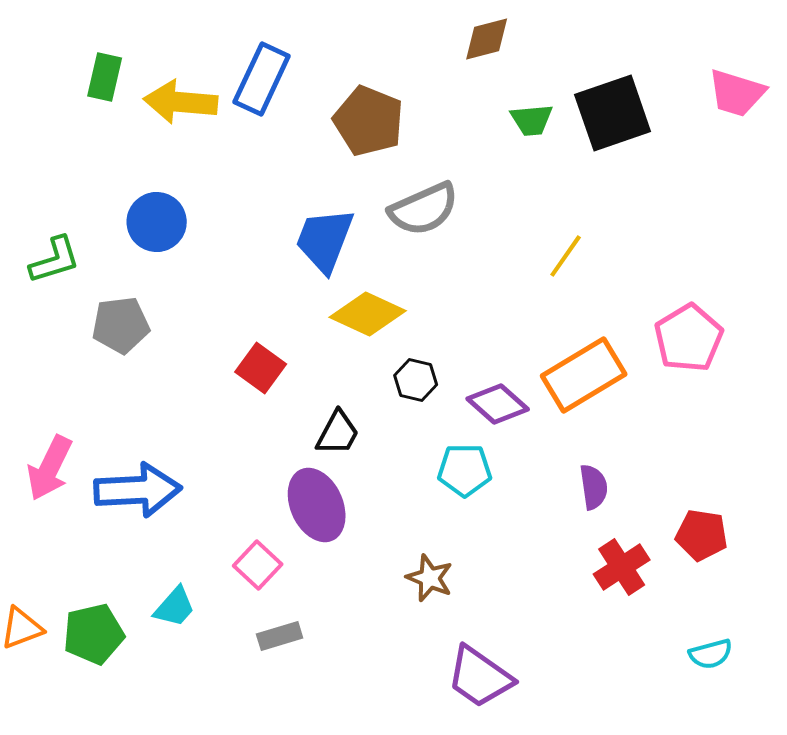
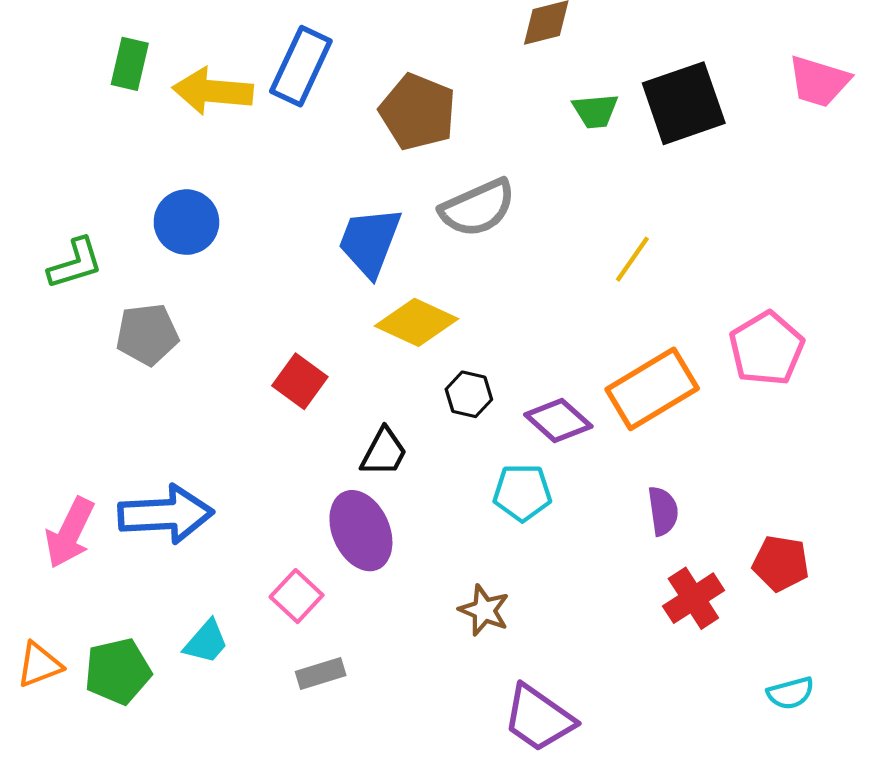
pink arrow: (50, 468) -> (70, 533), moved

